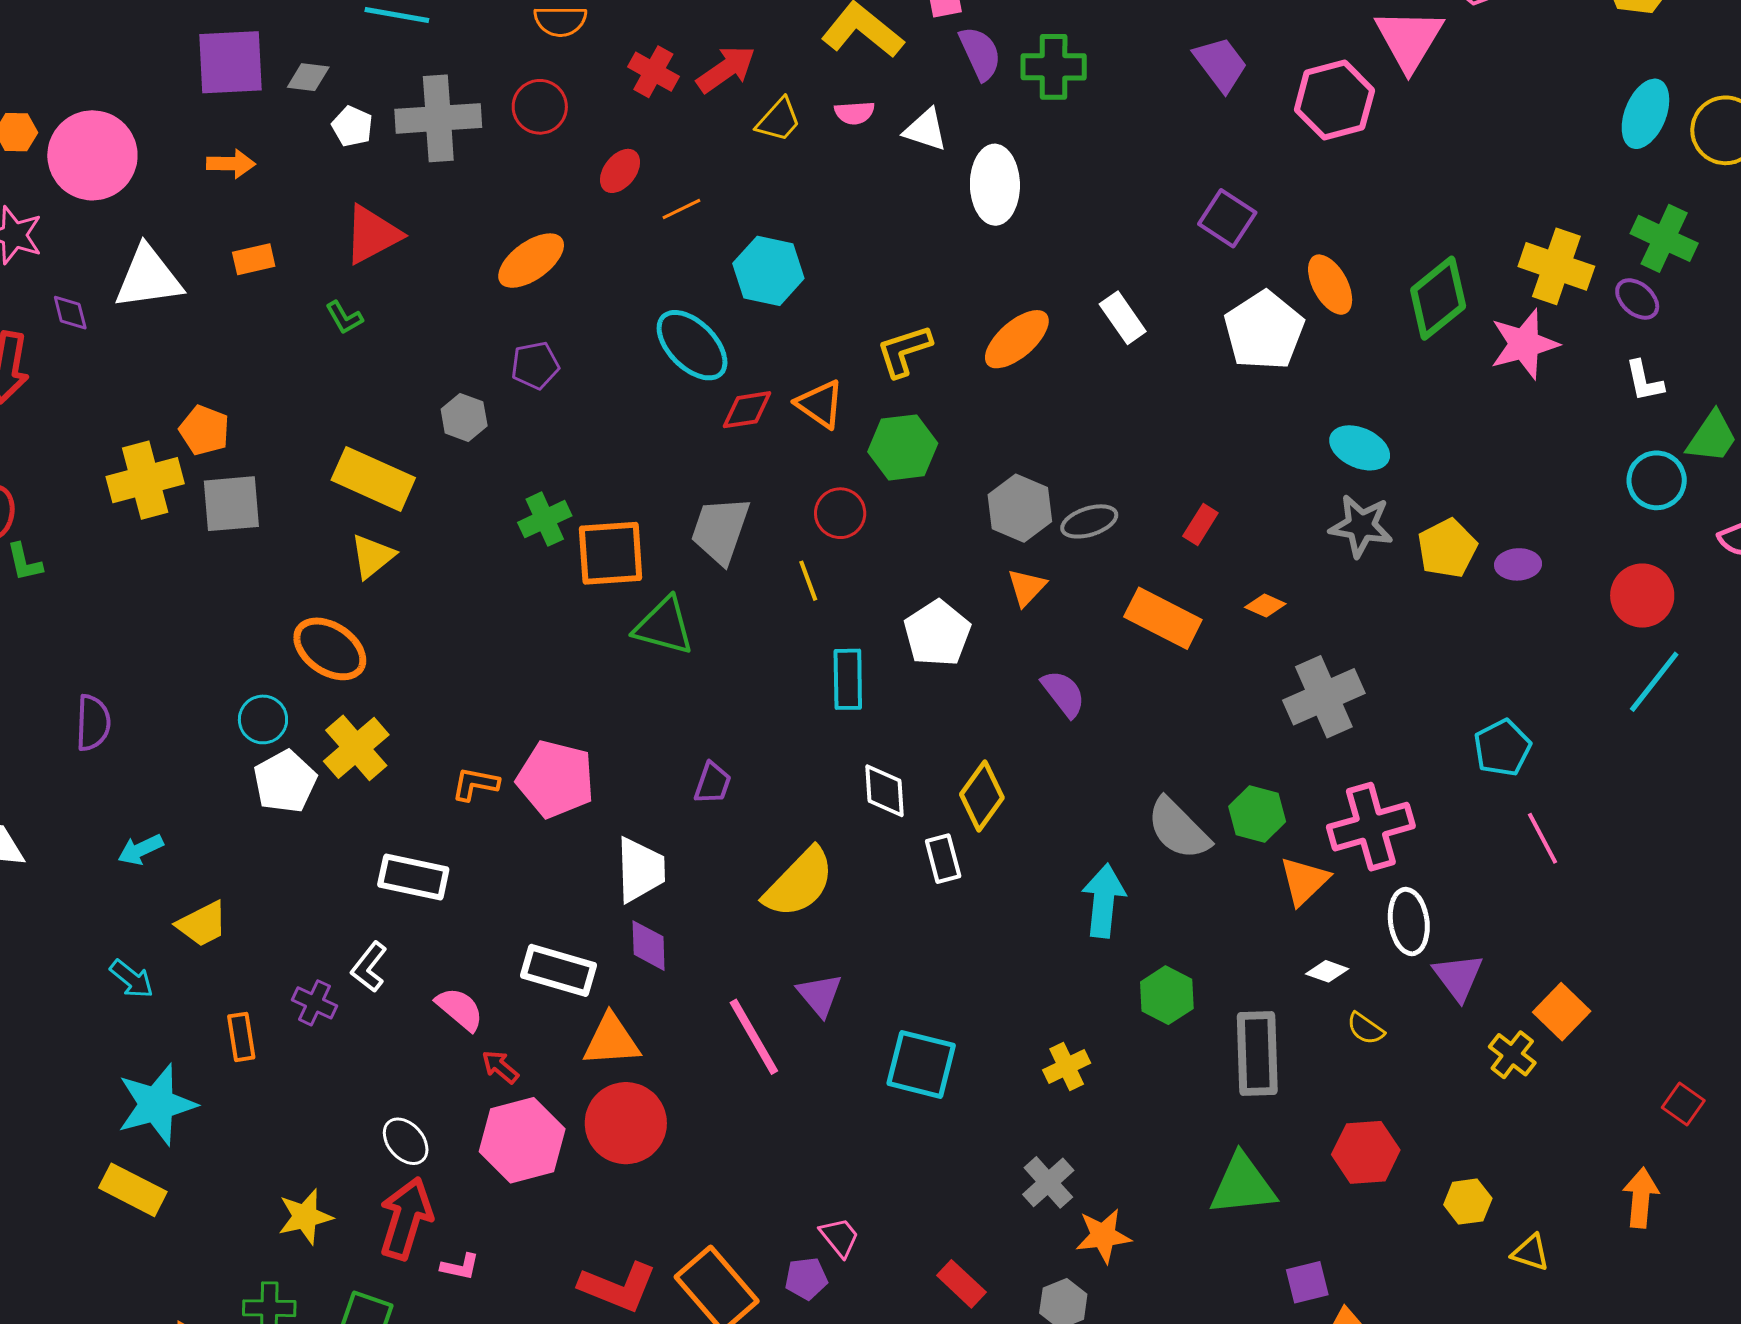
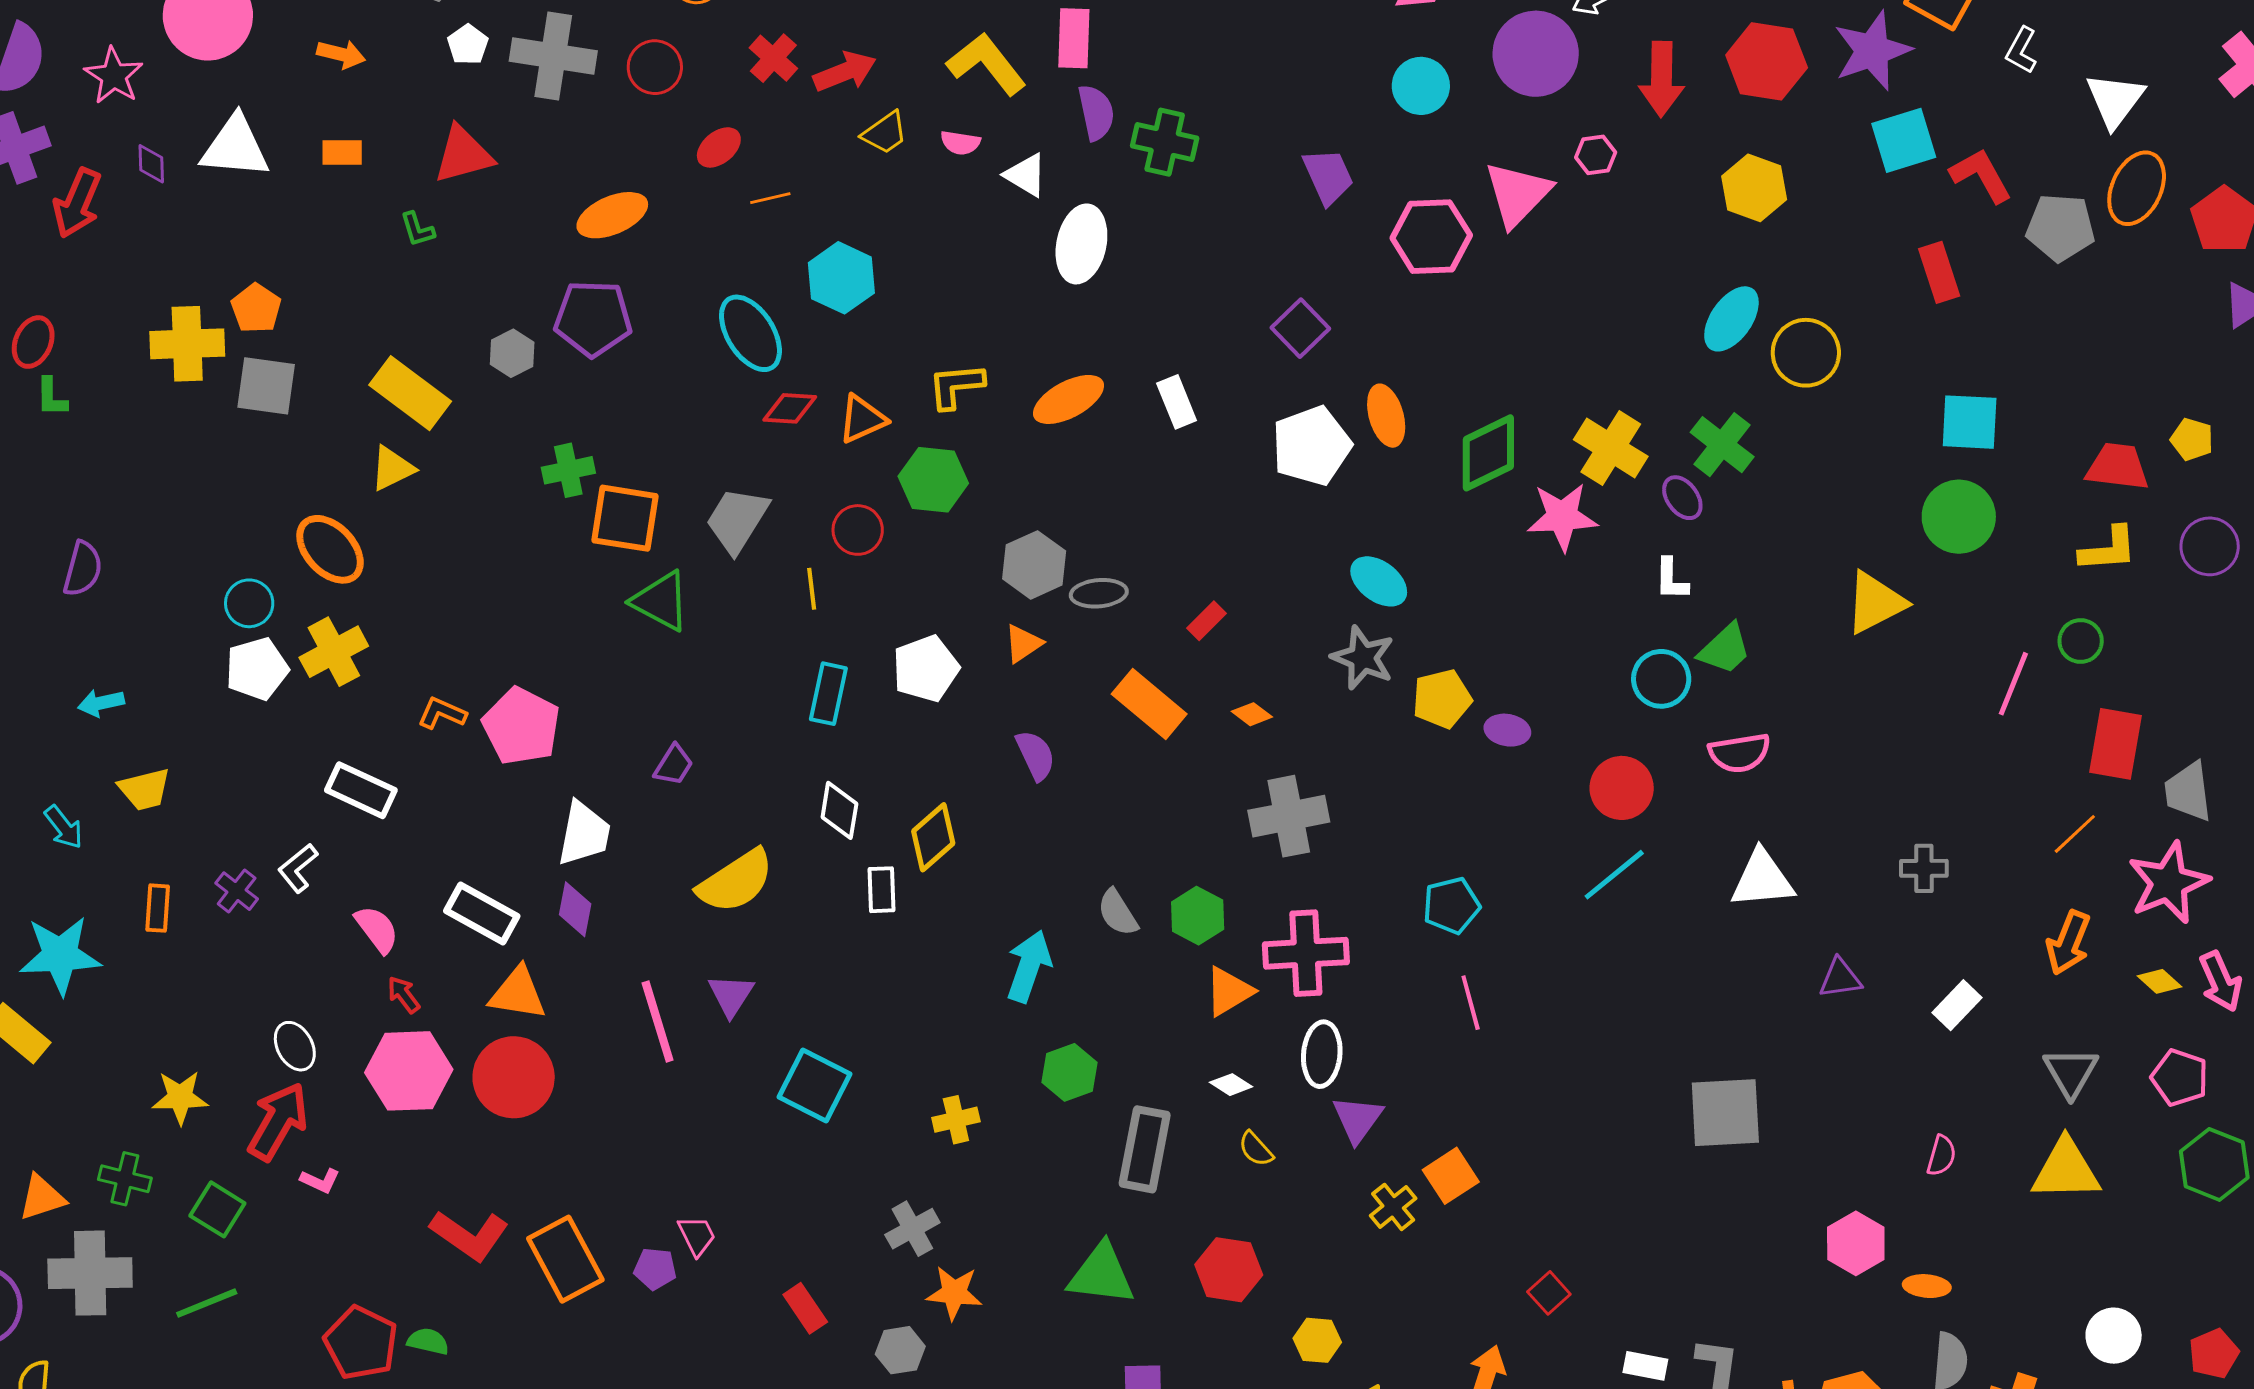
purple pentagon: (535, 365) -> (593, 318), size x1.6
orange triangle: (820, 404) -> (862, 419), turned 48
gray semicircle: (1178, 829) -> (1118, 913), size x0.7

